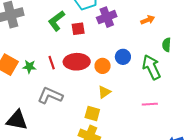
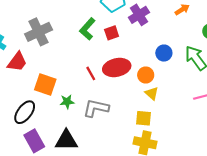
orange circle: (103, 66) -> (146, 75), moved
green star: (29, 67) -> (67, 102), moved
yellow triangle: (104, 92) -> (152, 93), turned -32

